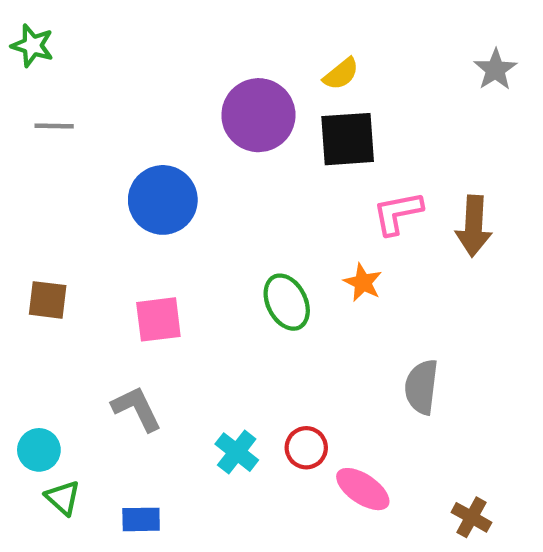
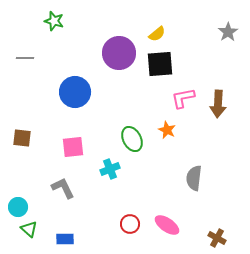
green star: (32, 46) -> (54, 21), moved
red circle: (306, 448) -> (130, 224), moved
cyan cross: (237, 452) -> (110, 169), moved, turned 30

